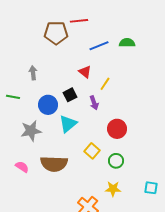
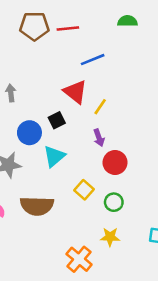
brown pentagon: (56, 33) -> (34, 26), moved
green semicircle: (127, 43) -> (127, 21), moved
red triangle: (85, 72) -> (75, 92), size x1.5
purple arrow: (94, 103) -> (99, 138), moved

